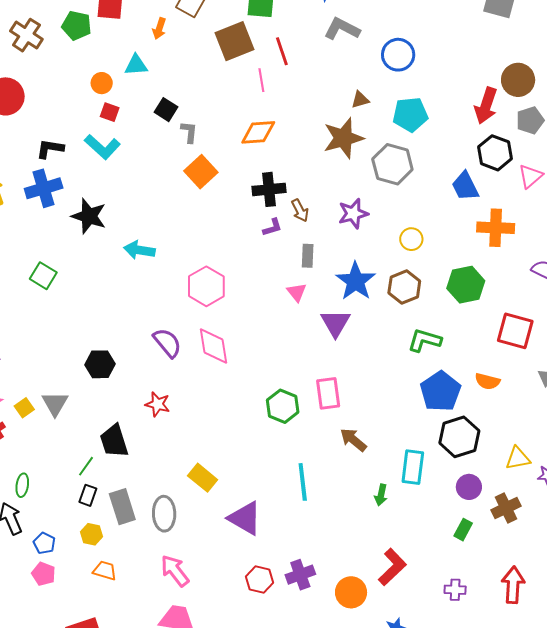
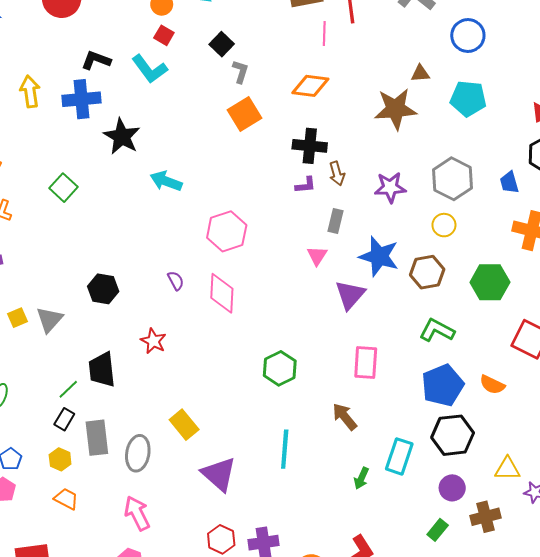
gray hexagon: (392, 164) -> (453, 179), moved
blue trapezoid: (465, 186) -> (509, 182), size x0.7
blue star: (356, 281) -> (379, 256), turned -30
purple semicircle: (167, 343) -> (176, 281), size x0.6
pink rectangle: (328, 393) -> (366, 362), moved

